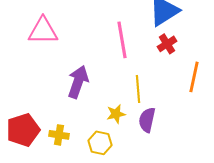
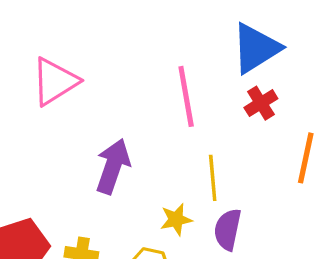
pink triangle: (43, 31) -> (55, 81), turned -32

